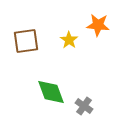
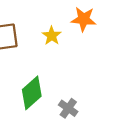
green diamond: (51, 92) -> (32, 93), turned 68

